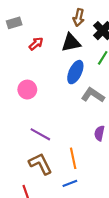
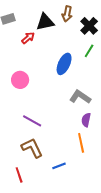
black triangle: (71, 43) -> (45, 22), moved
gray L-shape: (93, 95) -> (80, 97), moved
orange line: (73, 158) -> (81, 143), moved

